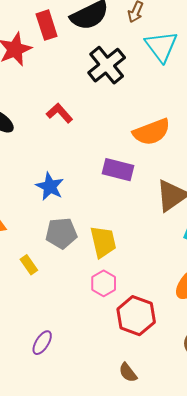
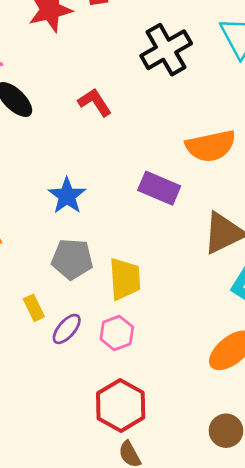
yellow rectangle: (29, 265) -> (34, 308), moved
red hexagon: (136, 316) -> (121, 405), moved
purple ellipse: (42, 343) -> (67, 329), moved

